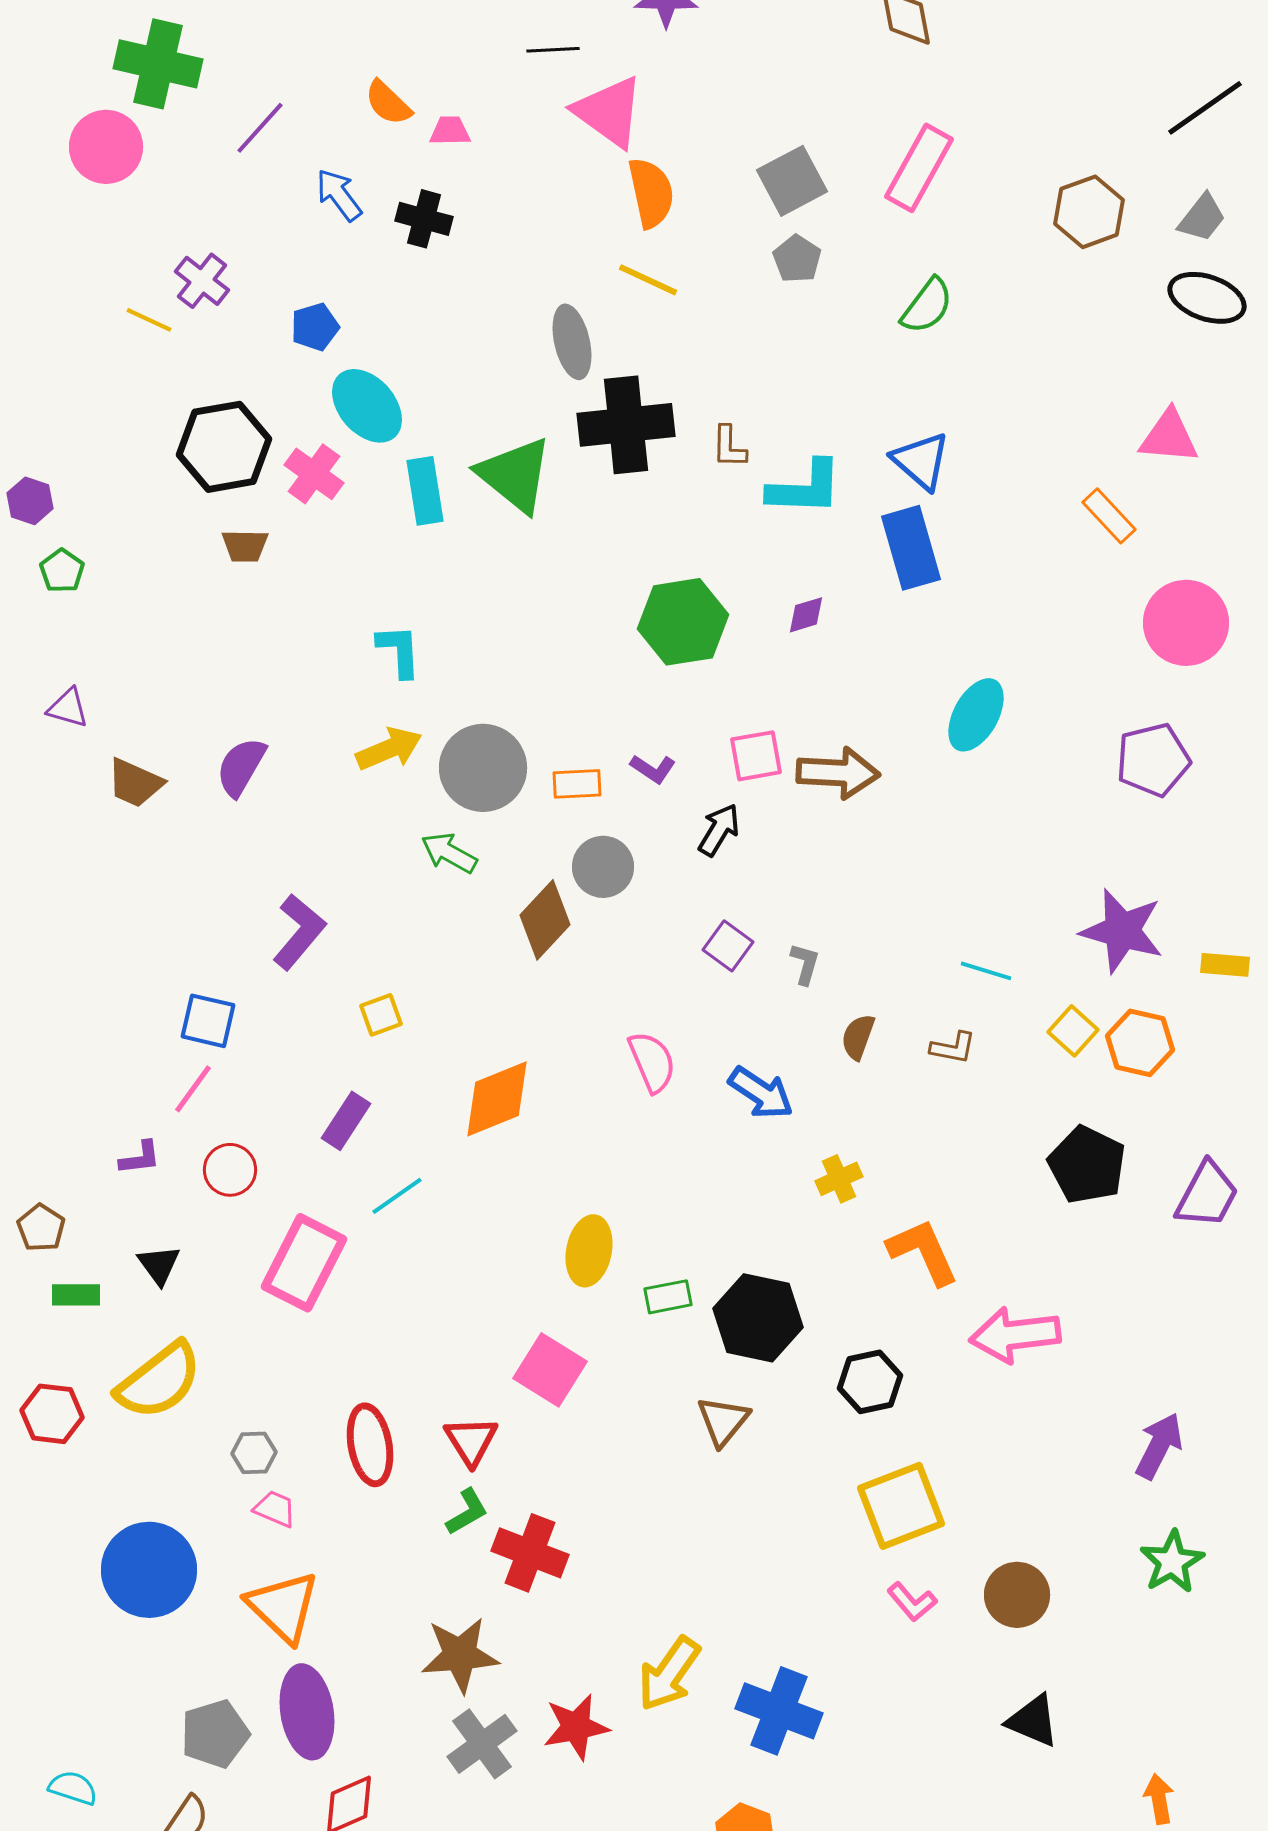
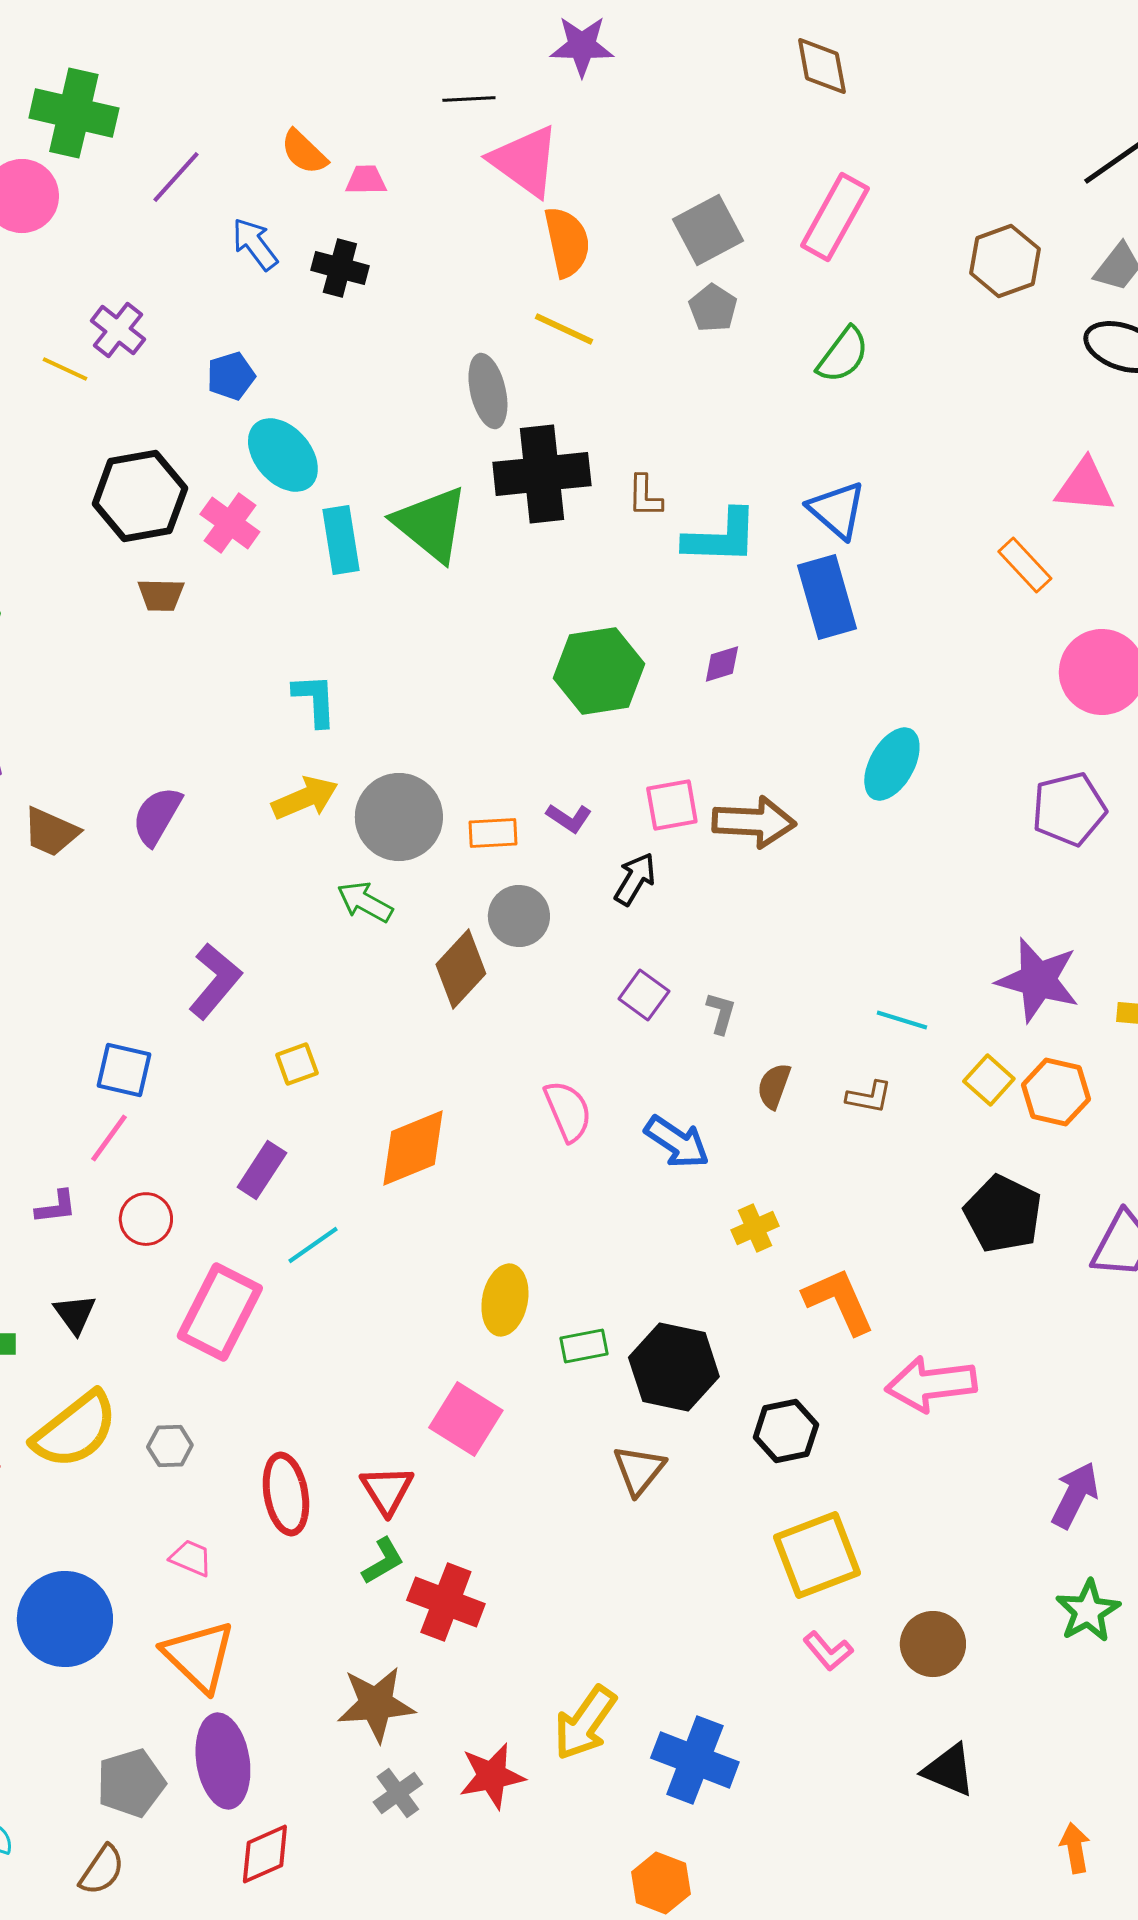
gray hexagon: (254, 1453) -> (170, 1446), moved
gray cross: (482, 1744) -> (398, 1793), size x0.7

